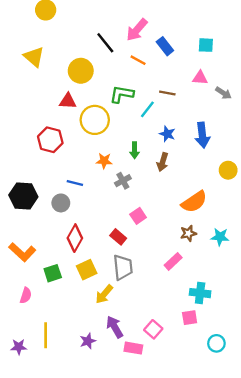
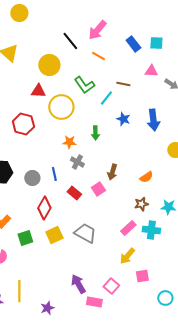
blue rectangle: (165, 46) -> (133, 44), moved
green L-shape: (122, 94) -> (84, 85), turned -135
brown arrow: (163, 162) -> (112, 172), moved
gray cross: (123, 181) -> (77, 162), moved, turned -32
blue line: (75, 183) -> (54, 174), moved, turned 64
orange semicircle: (194, 202) -> (146, 177), size x0.6
red rectangle: (118, 237) -> (74, 193), moved
gray trapezoid: (123, 267) -> (85, 233), turned -55
cyan cross: (200, 293) -> (151, 230), moved
yellow arrow: (104, 294) -> (127, 256), moved
purple star: (88, 341) -> (47, 308), moved

